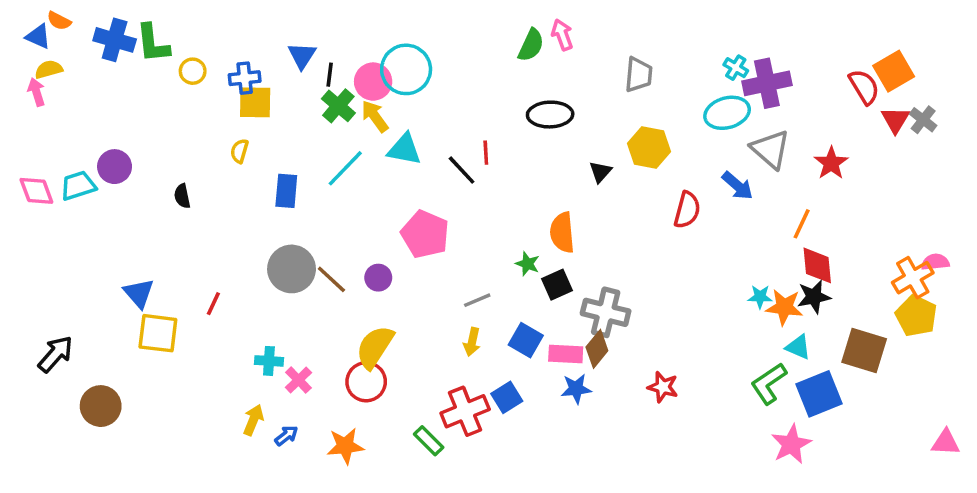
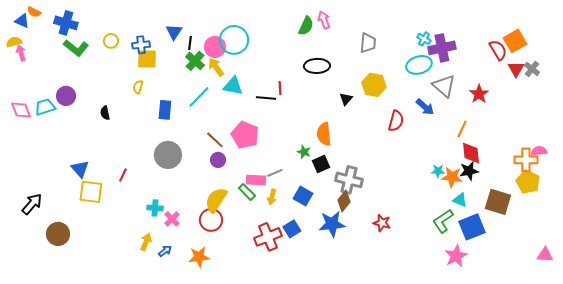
green L-shape: (153, 43) -> (76, 48), moved, turned -45
yellow semicircle: (49, 69) -> (14, 42), moved
black line: (462, 170) -> (266, 98), turned -42
orange cross: (913, 278) -> (526, 160), turned 30
brown line: (331, 279) -> (215, 140), moved
pink rectangle: (566, 354) -> (256, 180), moved
blue star: (576, 389) -> (332, 224), size x1.5
green rectangle: (429, 441) -> (247, 192), moved

